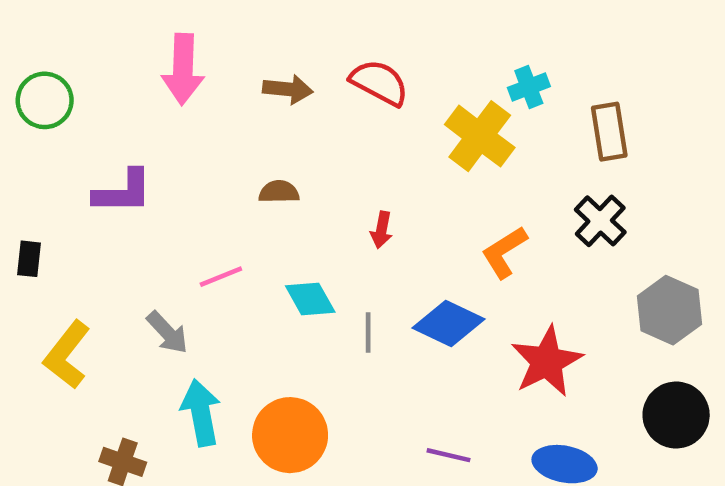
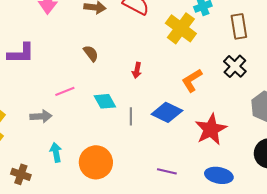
brown semicircle: (279, 192) -> (91, 53), turned 54
gray arrow: (167, 332) -> (41, 116), turned -50
cyan arrow: (201, 413) -> (56, 152), size x0.7

